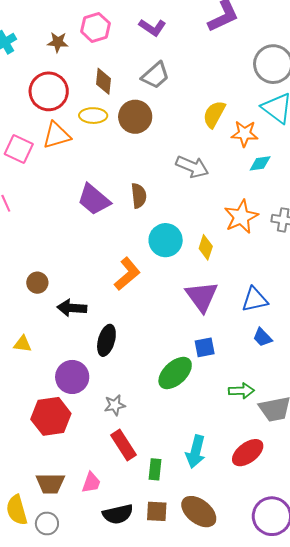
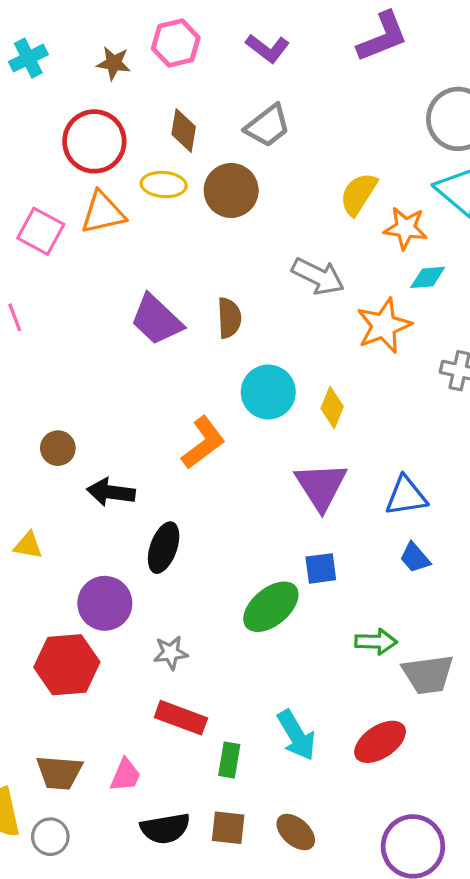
orange star: (241, 217) -> (384, 326), moved
red rectangle: (123, 445) -> (181, 718), turned -40
cyan arrow: (196, 452) -> (296, 735), turned -48
brown ellipse: (199, 512) -> (296, 832), size x0.7

